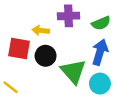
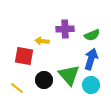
black circle: (46, 56) -> (44, 80), moved

